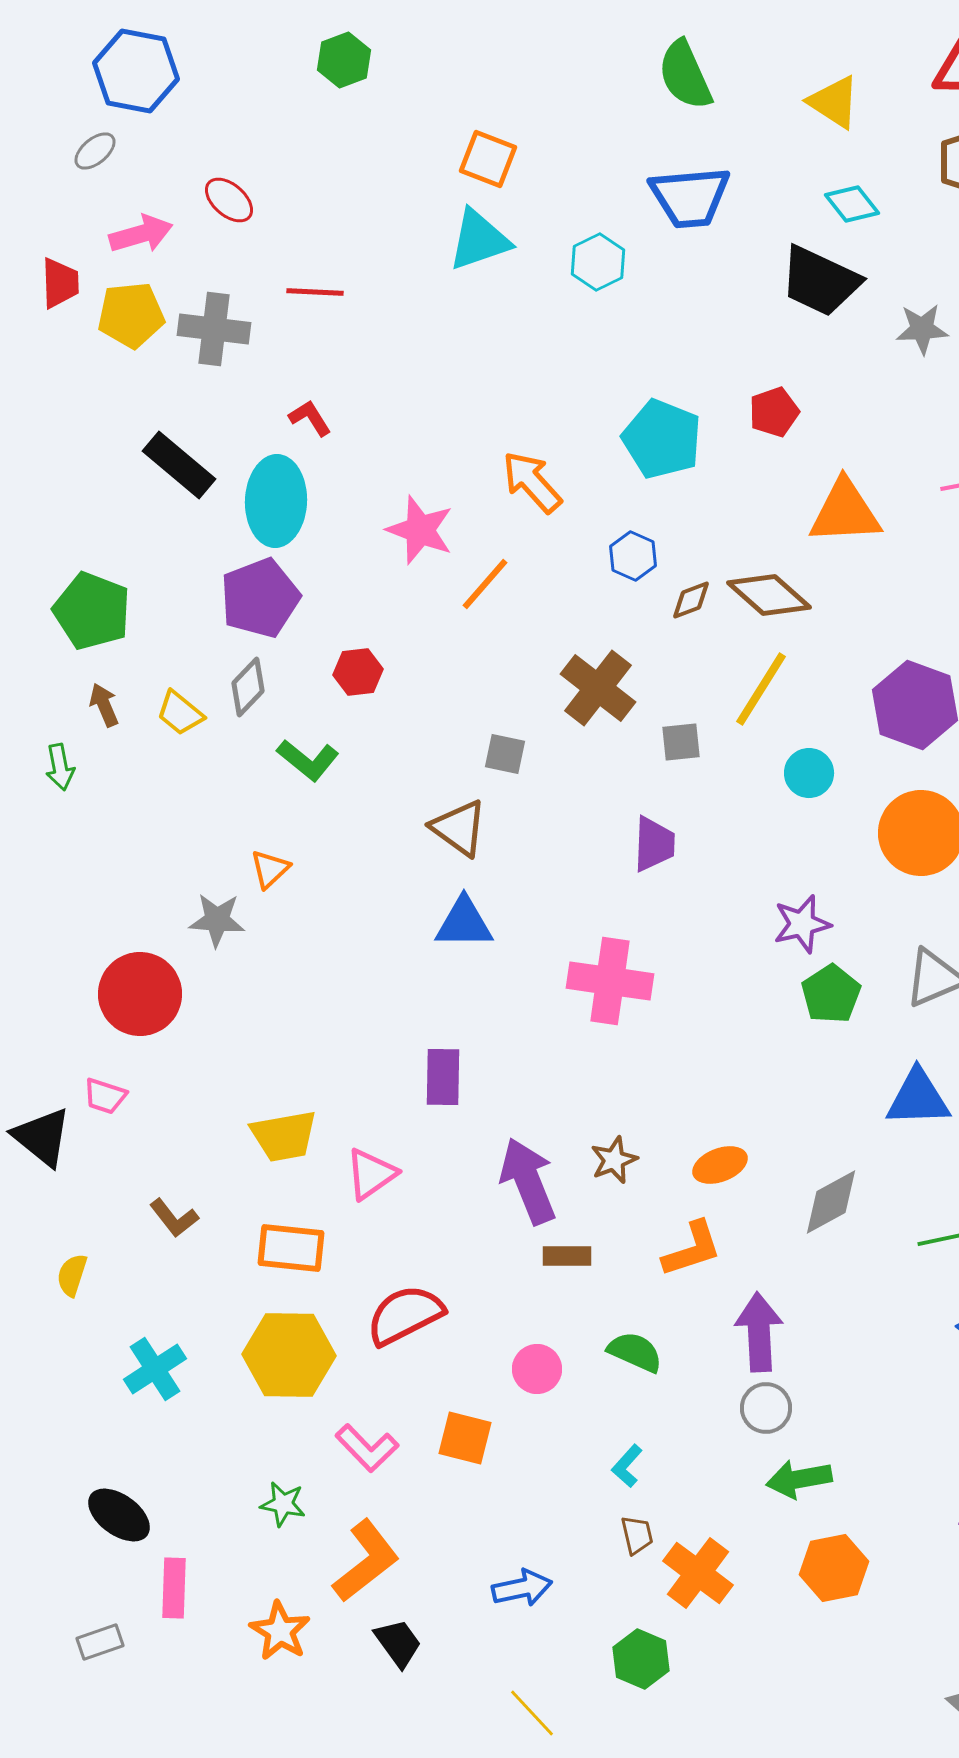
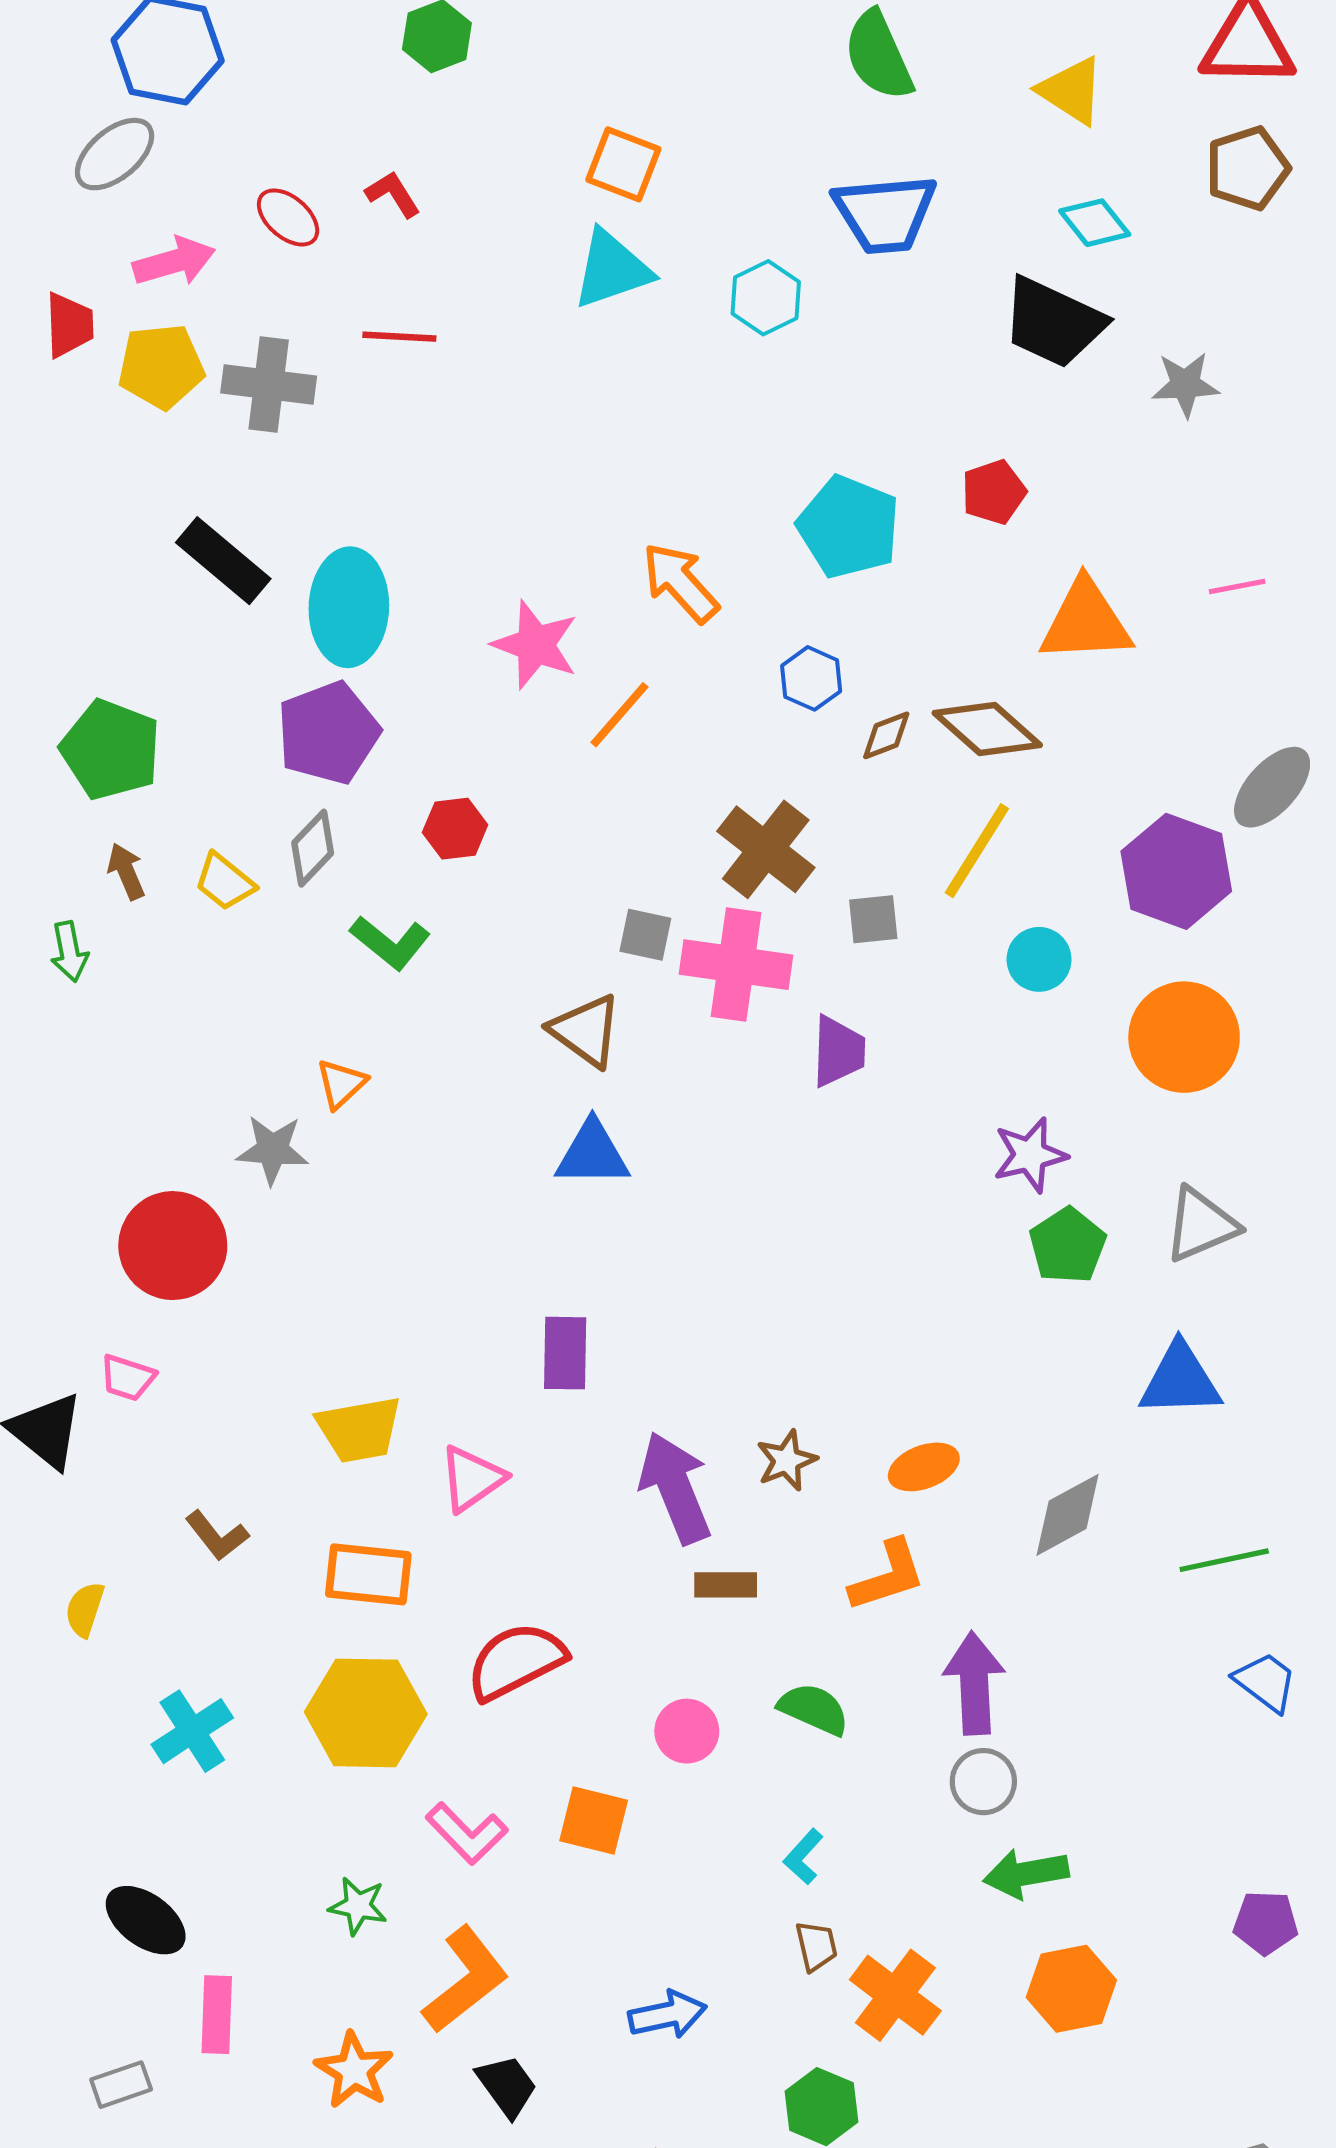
gray ellipse: (95, 151) -> (115, 154), size x1.5
red L-shape: (310, 418) -> (393, 194), moved
pink cross: (610, 981) -> (736, 965), moved

